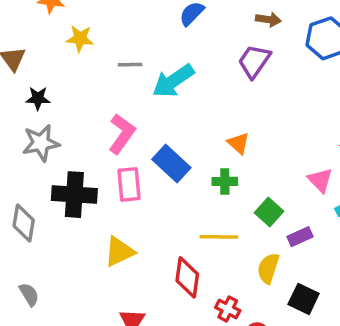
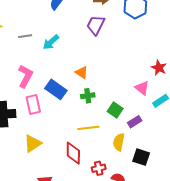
cyan arrow: (173, 81) -> (51, 42), size x0.7
orange triangle: (238, 143) -> (82, 72), moved
red cross: (228, 309) -> (99, 168), turned -32

